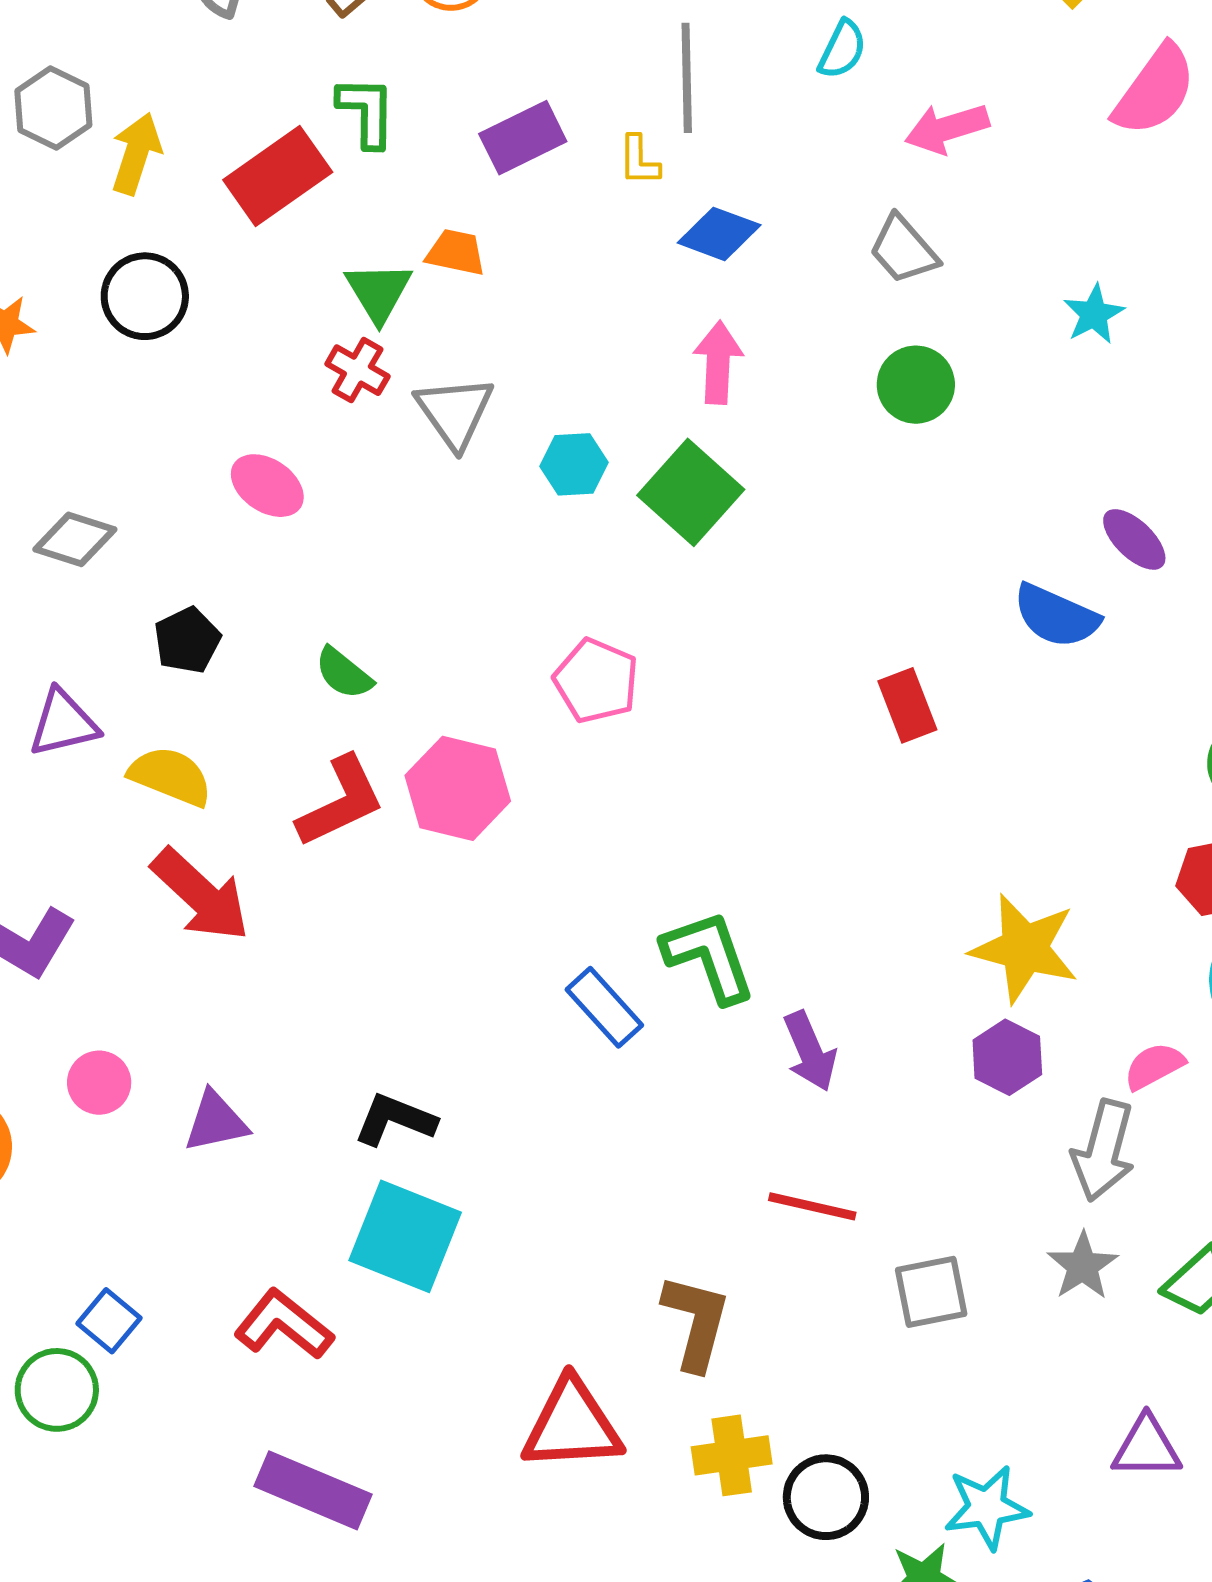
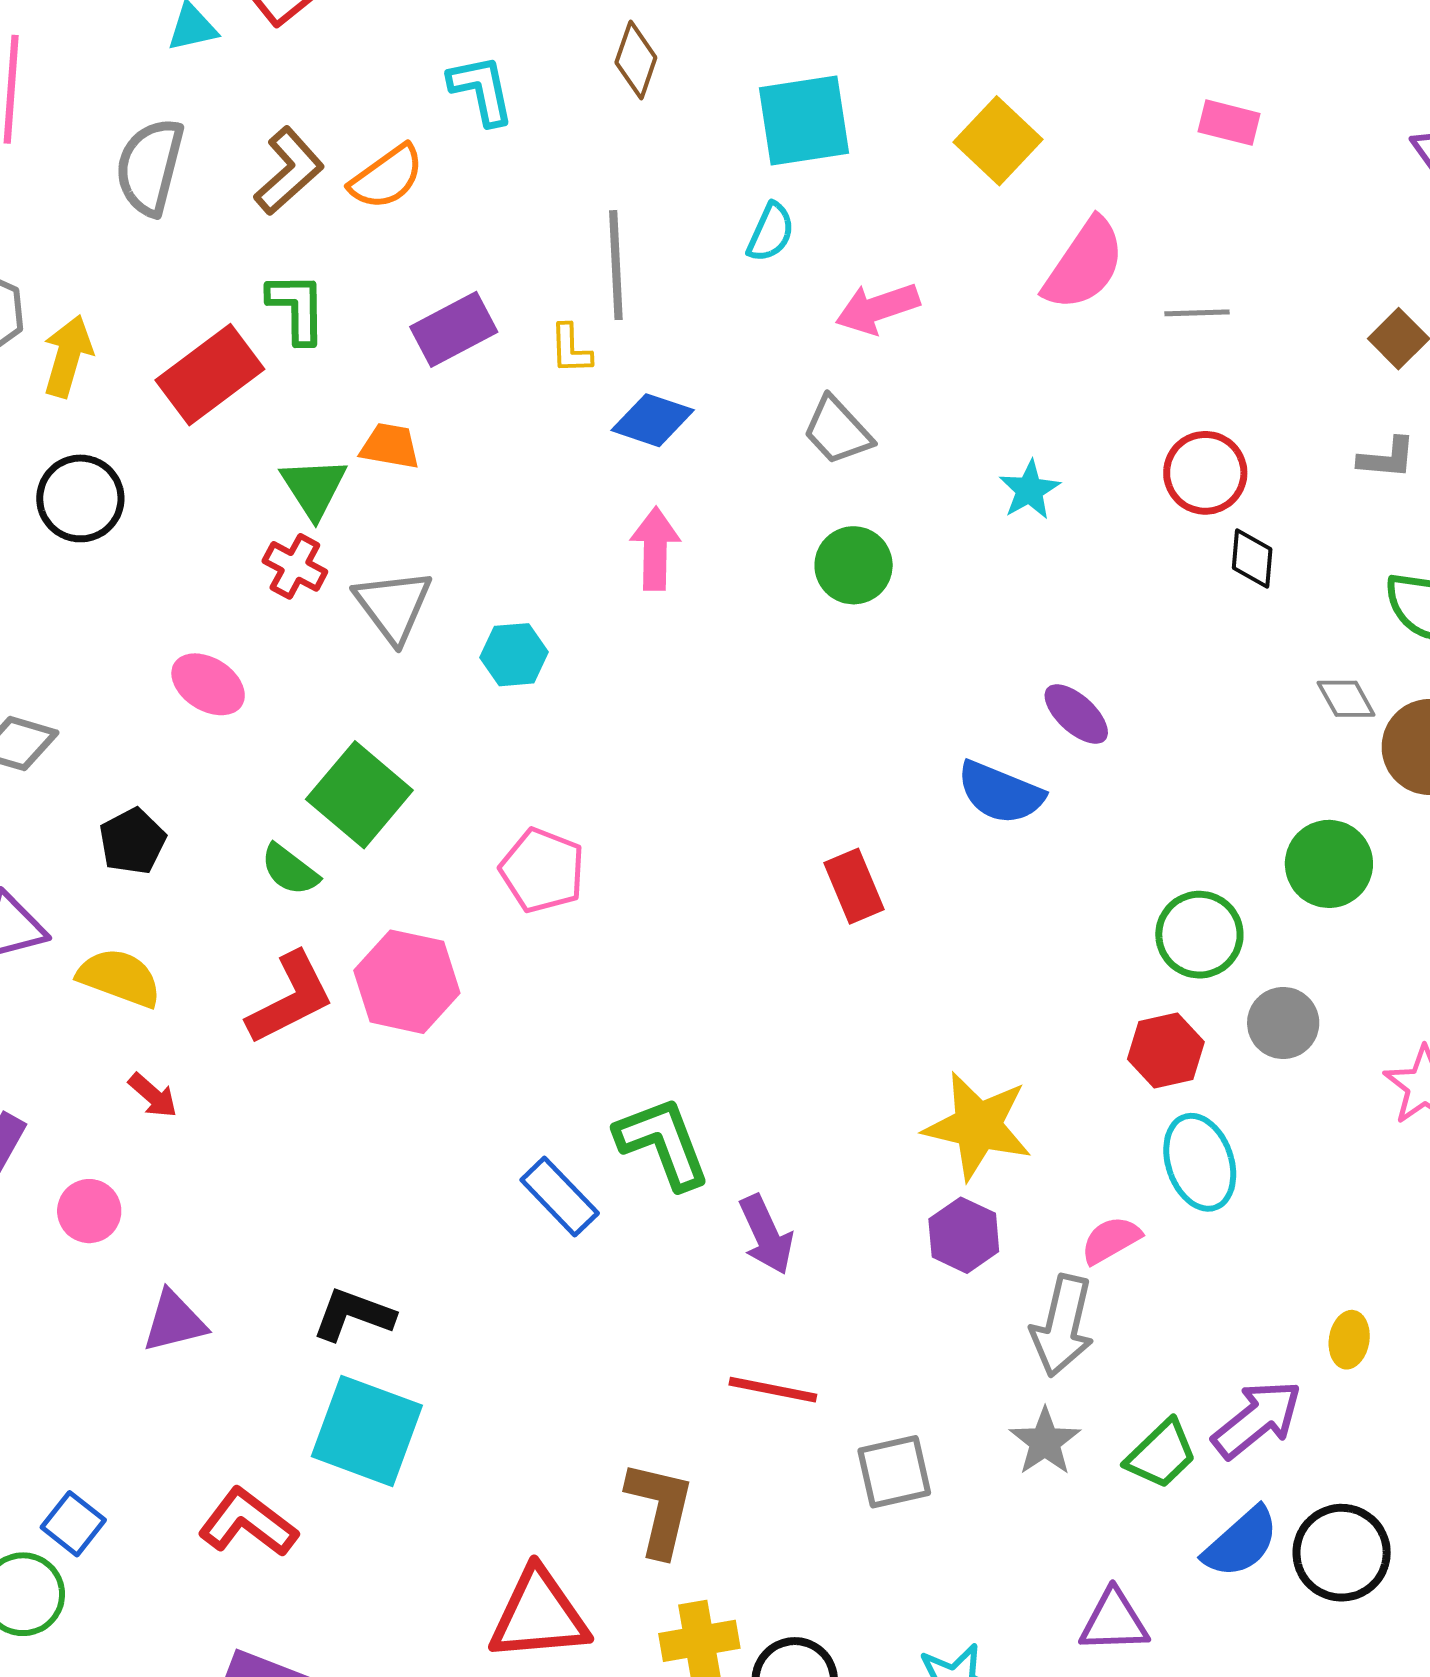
green square: (691, 492) -> (359, 795), moved
red arrow: (201, 895) -> (153, 1095), size x0.5
pink circle: (99, 1083) -> (89, 1211), moved

